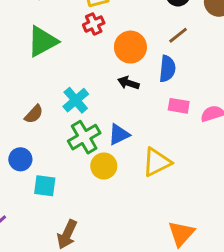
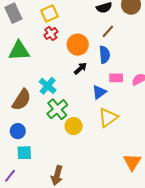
green triangle: (42, 41) -> (19, 51), turned 35
black arrow: (128, 83) -> (80, 68), turned 128
brown semicircle: (34, 114) -> (22, 100), size x1.6
blue triangle: (119, 134) -> (99, 92), moved
cyan square: (45, 186) -> (24, 153), moved

